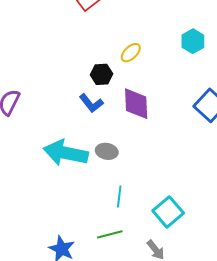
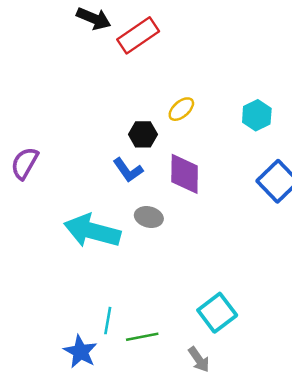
cyan hexagon: (193, 41) -> (257, 115), moved
gray ellipse: (107, 151) -> (149, 217), moved
cyan line: (119, 196) -> (108, 321), moved

